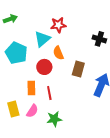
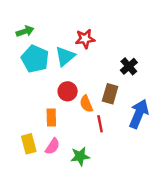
black cross: (99, 39) -> (129, 66), moved, turned 32
cyan pentagon: (16, 53) -> (35, 59), moved
orange semicircle: (58, 53) -> (86, 104), moved
red line: (49, 93) -> (100, 124), moved

